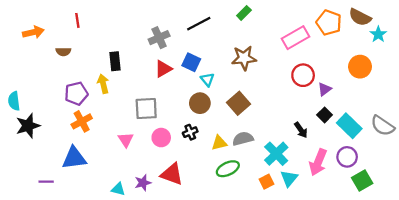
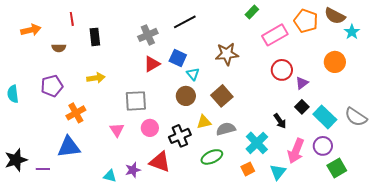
green rectangle: (244, 13) -> (252, 12), moved
black rectangle: (115, 61) -> (95, 37), moved
yellow arrow: (103, 84) -> (96, 78), turned 96
purple pentagon: (76, 93) -> (52, 86), moved
black star: (28, 126) -> (16, 160), moved
black cross: (190, 132) -> (180, 136), moved, size x1.5
yellow triangle: (219, 143) -> (204, 122), moved
cyan triangle: (289, 178) -> (278, 172), moved

